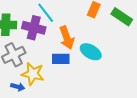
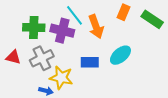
orange arrow: (67, 38) -> (96, 27), moved
cyan ellipse: (91, 52) -> (120, 55), turned -70

